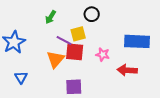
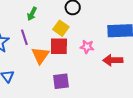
yellow square: (78, 34) -> (61, 28), turned -35
purple line: (64, 40) -> (24, 37), moved, turned 49

